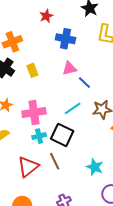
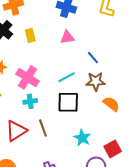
blue line: (84, 83) -> (93, 57), moved
pink cross: (34, 112) -> (27, 77), turned 35
black square: (62, 135) -> (68, 102), moved, turned -30

